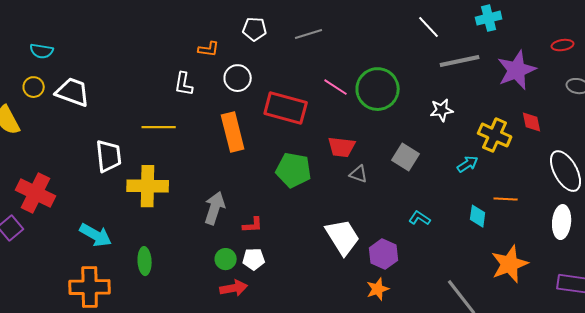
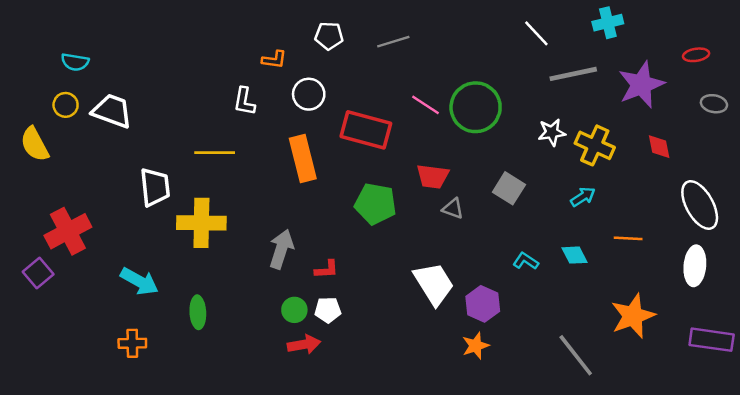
yellow cross: (495, 135) -> (595, 145), moved
red cross: (36, 193) -> (68, 231), turned 36
cyan diamond: (478, 216) -> (574, 255), moved, turned -35
orange cross: (90, 287) -> (132, 343), size x0.6

